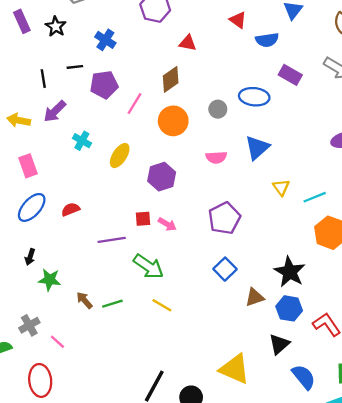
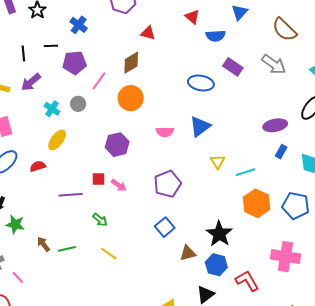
gray circle: (218, 109) -> (78, 104), moved
yellow ellipse: (120, 156) -> (57, 140), moved
green arrow: (149, 266) -> (100, 220), size x0.6

